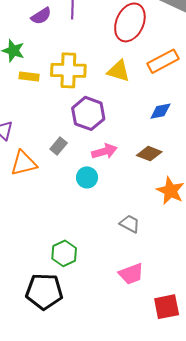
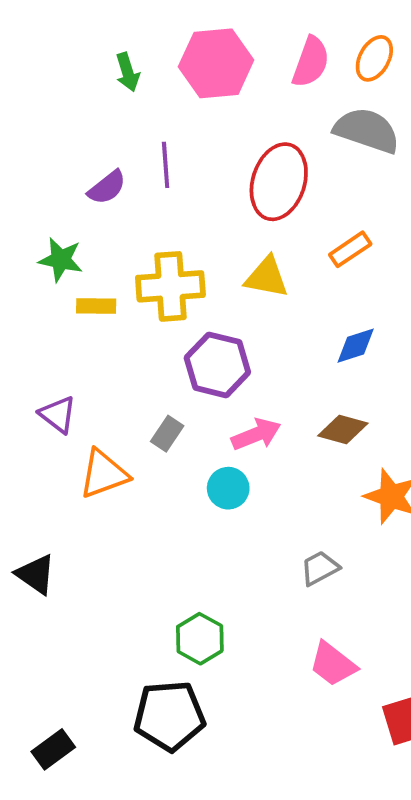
orange rectangle: (163, 61) -> (350, 249), size x0.7
gray trapezoid: (130, 224) -> (320, 568), turned -50
pink trapezoid: (131, 274) -> (333, 664), turned 64

